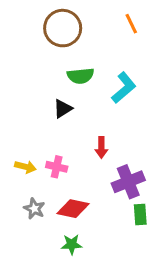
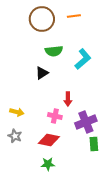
orange line: (131, 24) -> (74, 16), moved, turned -72
pink cross: (57, 167) -> (55, 116), moved
gray star: (34, 209) -> (15, 136), moved

